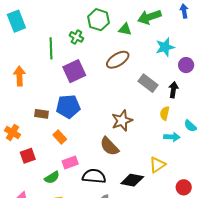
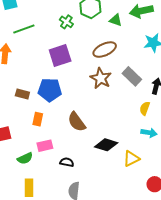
green line: (51, 48) -> (24, 29), moved, turned 65
brown star: (122, 121) -> (101, 78), moved, turned -30
orange rectangle: (60, 137) -> (38, 119), turned 48
brown semicircle: (109, 146) -> (77, 122), moved
black semicircle: (94, 176) -> (67, 162), size x0.6
black diamond: (132, 180) -> (106, 145), moved

